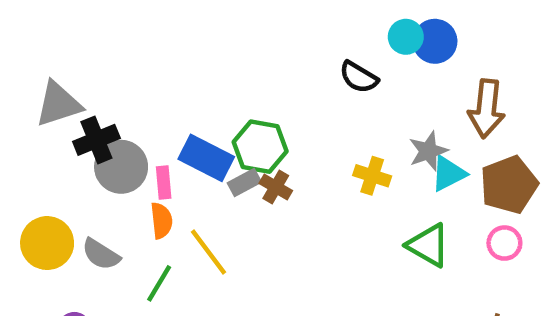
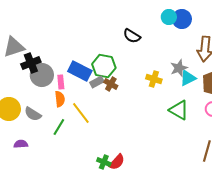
black semicircle: (359, 77) -> (132, 36), moved

